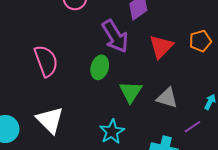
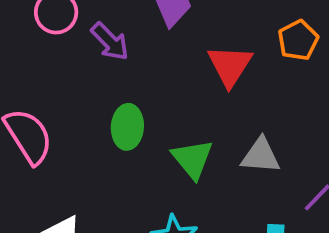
purple arrow: (115, 36) -> (110, 41), moved, size x0.7

